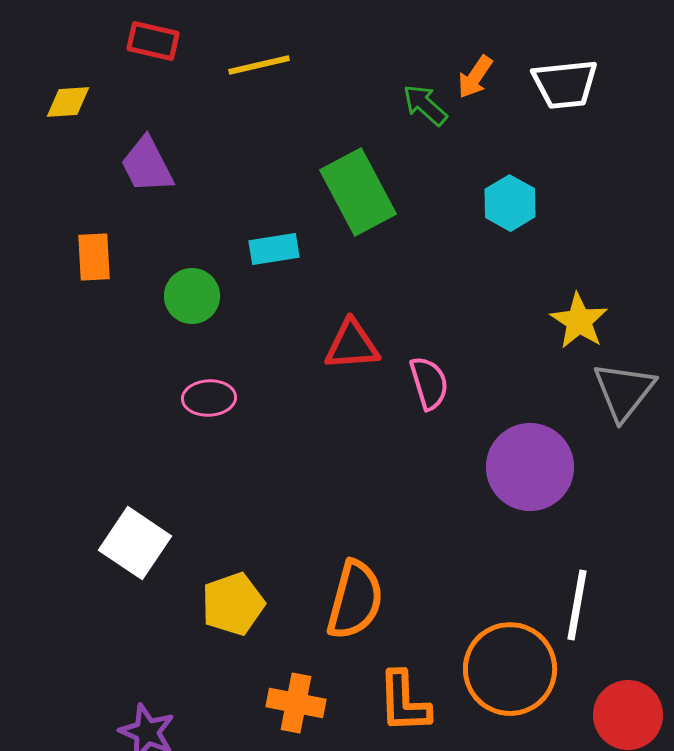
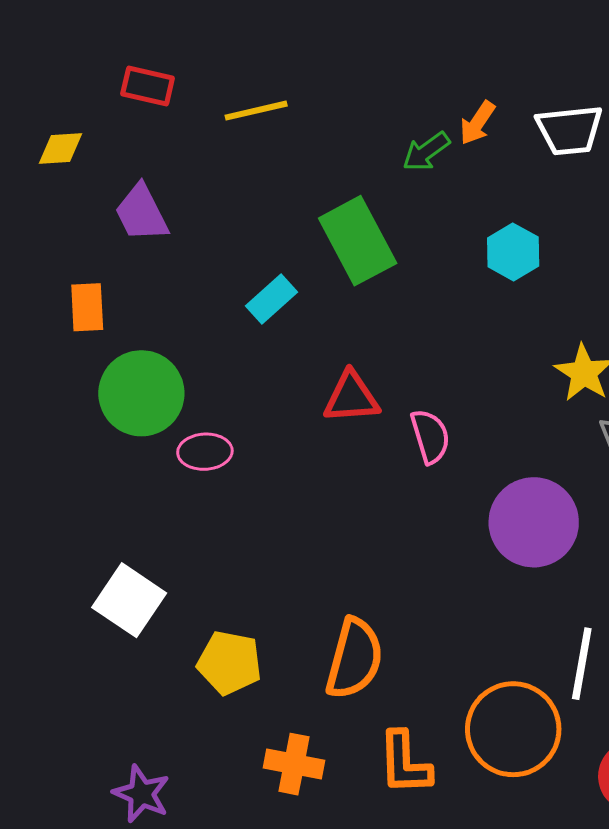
green arrow: (425, 105) -> (426, 152), turned -78
cyan rectangle: (274, 249) -> (271, 299), turned -33
green circle: (192, 296) -> (141, 393), moved, size x1.5
yellow pentagon: (233, 604) -> (229, 663), turned 30

